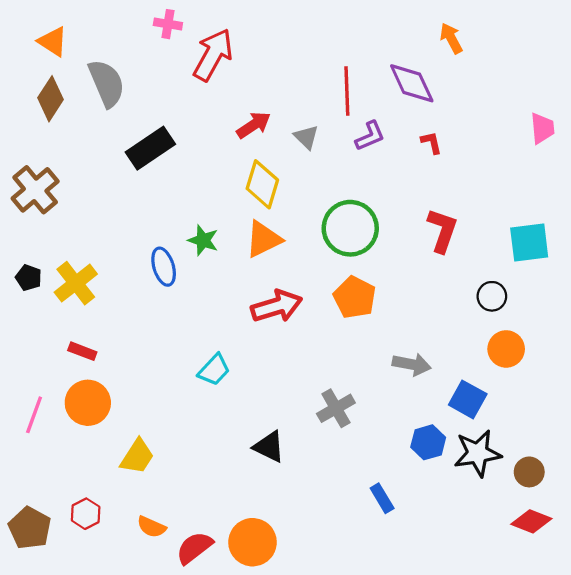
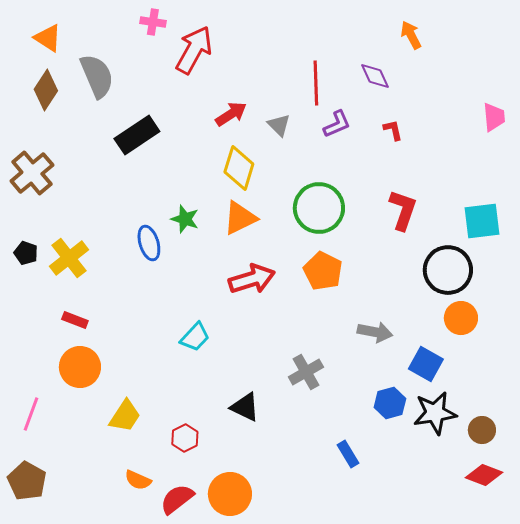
purple diamond: (412, 83) -> (375, 76), size x0.7
black circle: (492, 296) -> (448, 270), size x1.8
pink line: (34, 415) -> (31, 414), moved
red hexagon: (86, 514) -> (185, 438), moved

